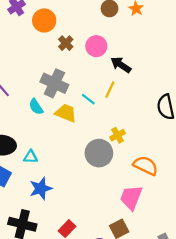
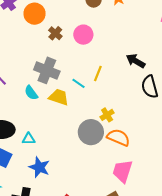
black arrow: (121, 65) -> (136, 61), moved
orange semicircle: (146, 166) -> (118, 137), moved
blue star: (41, 188) -> (39, 167), turned -30

